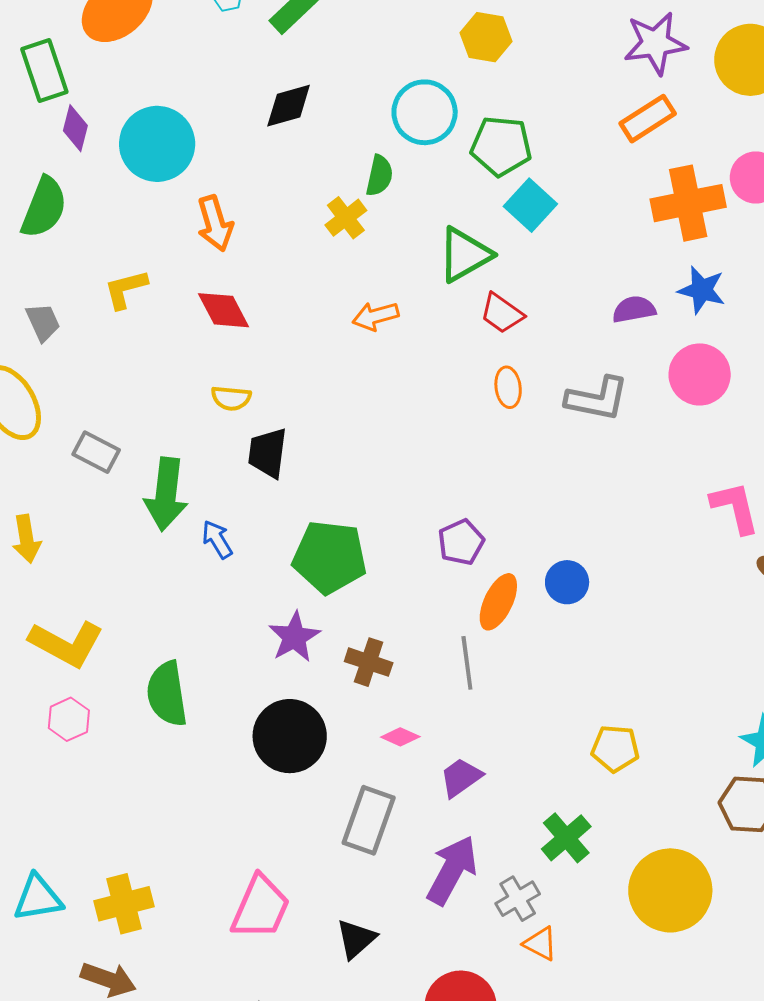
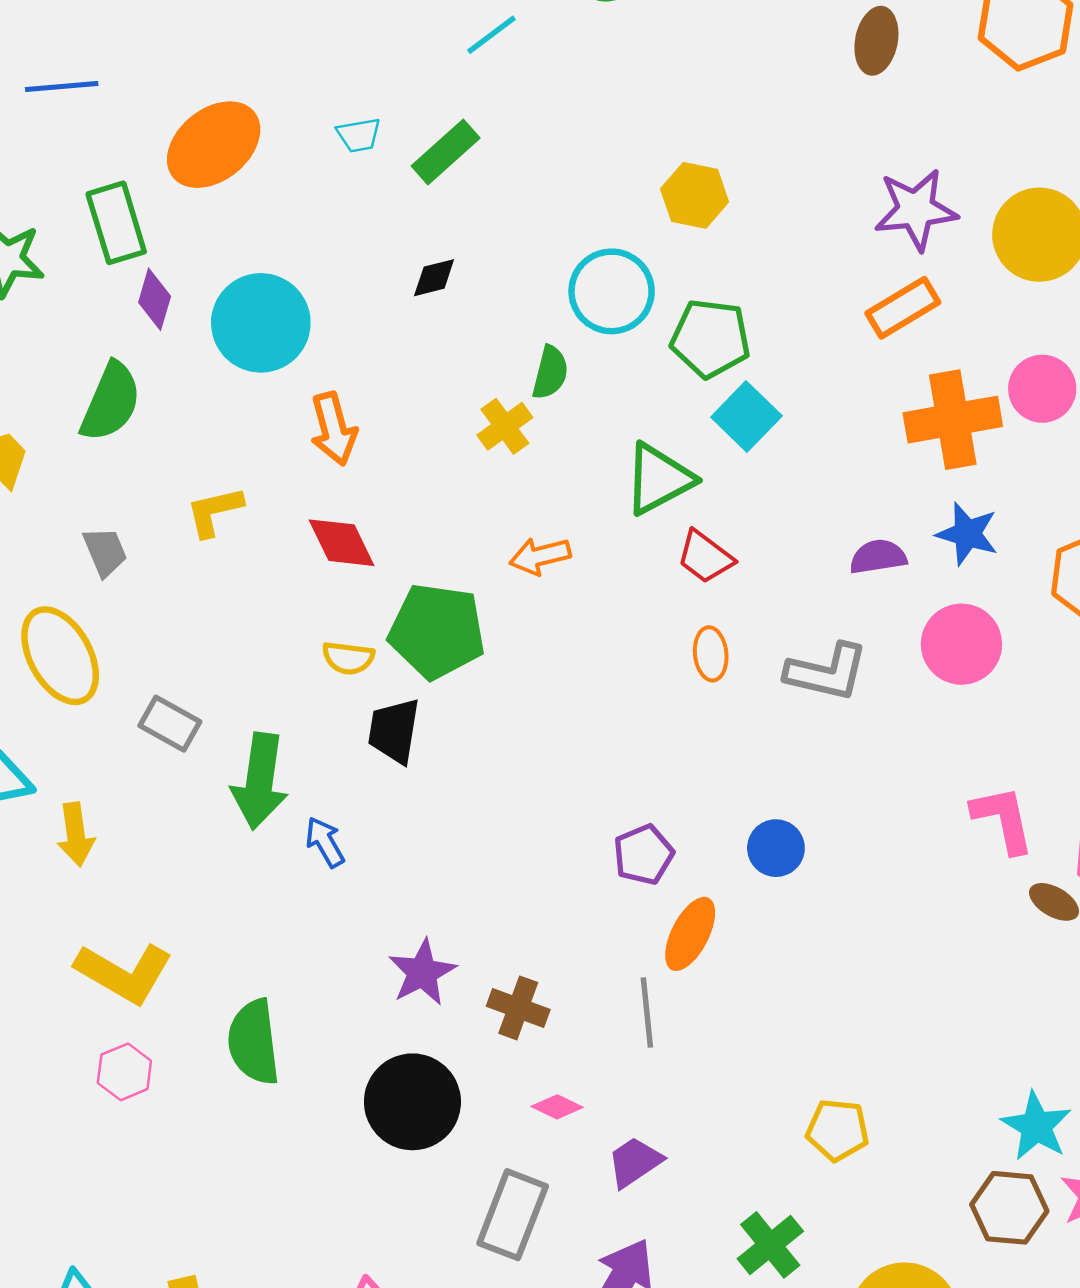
black diamond: (289, 106) -> (434, 278), size x0.7
green pentagon: (330, 557) -> (437, 631), moved
blue circle: (567, 582) -> (776, 848), moved

